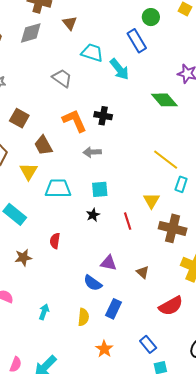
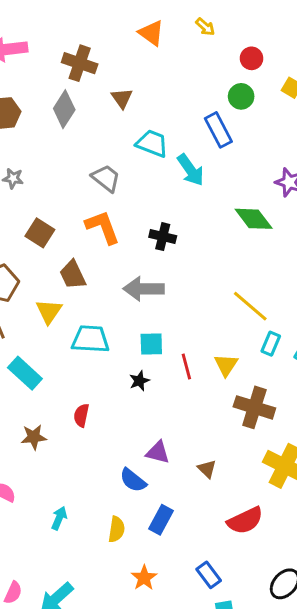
gray diamond: (31, 33) -> (64, 109), turned -45
orange L-shape: (75, 121) -> (103, 227), moved
gray arrow: (92, 152) -> (144, 289), size x1.5
red line: (128, 221) -> (186, 367), moved

